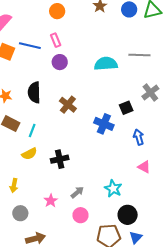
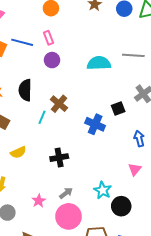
cyan line: (32, 131) -> (42, 117), moved
blue arrow: (139, 137) -> (139, 139), moved
black cross: (60, 159) -> (59, 158), moved
pink triangle: (144, 167) -> (135, 169), turned 40
pink circle: (80, 215) -> (69, 216), size x1.6
black circle: (128, 215) -> (121, 206), moved

